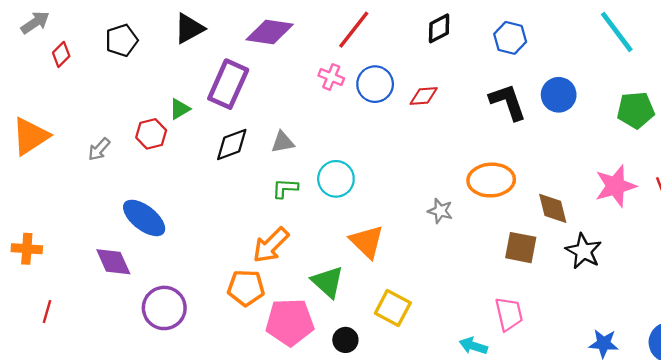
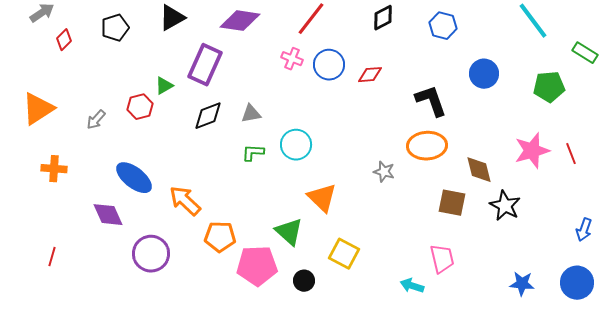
black L-shape: (508, 102) -> (431, 101), moved
orange arrow: (271, 245) -> (185, 201), moved, turned 88
orange cross: (27, 249) -> (54, 169), moved

